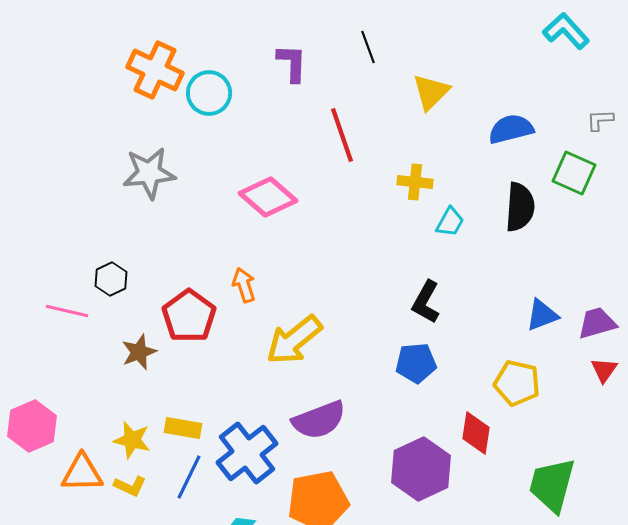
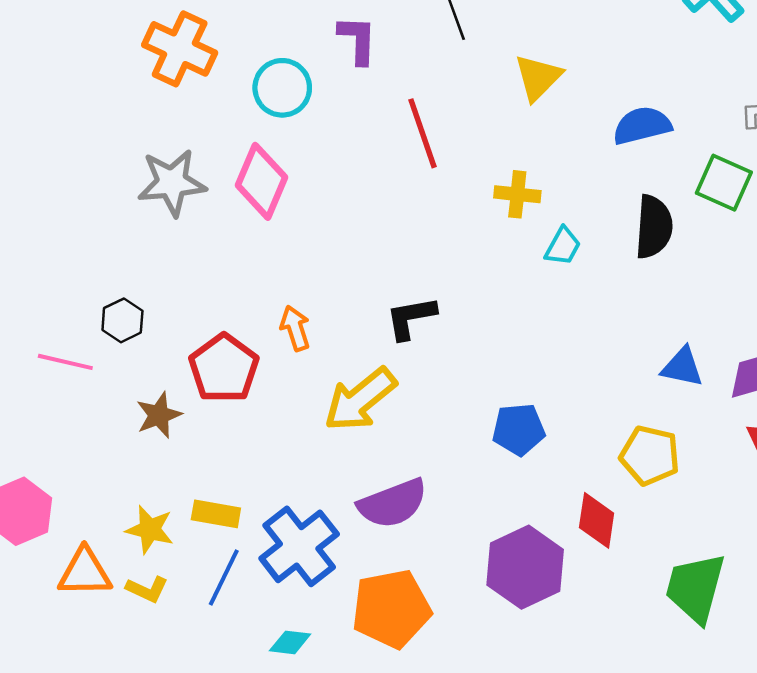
cyan circle: (209, 93) -> (282, 88), moved
pink diamond: (268, 197) -> (261, 181), moved, turned 72
black L-shape: (426, 302) -> (411, 318), moved, turned 51
blue triangle: (542, 315) -> (682, 367), turned 33

